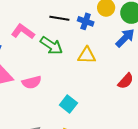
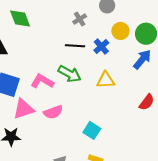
blue cross: (86, 21) -> (101, 47), turned 35
pink L-shape: (23, 32) -> (42, 81), moved

